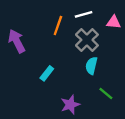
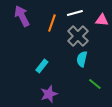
purple arrow: (17, 41) -> (22, 16), moved
purple star: (70, 105) -> (49, 94), moved

